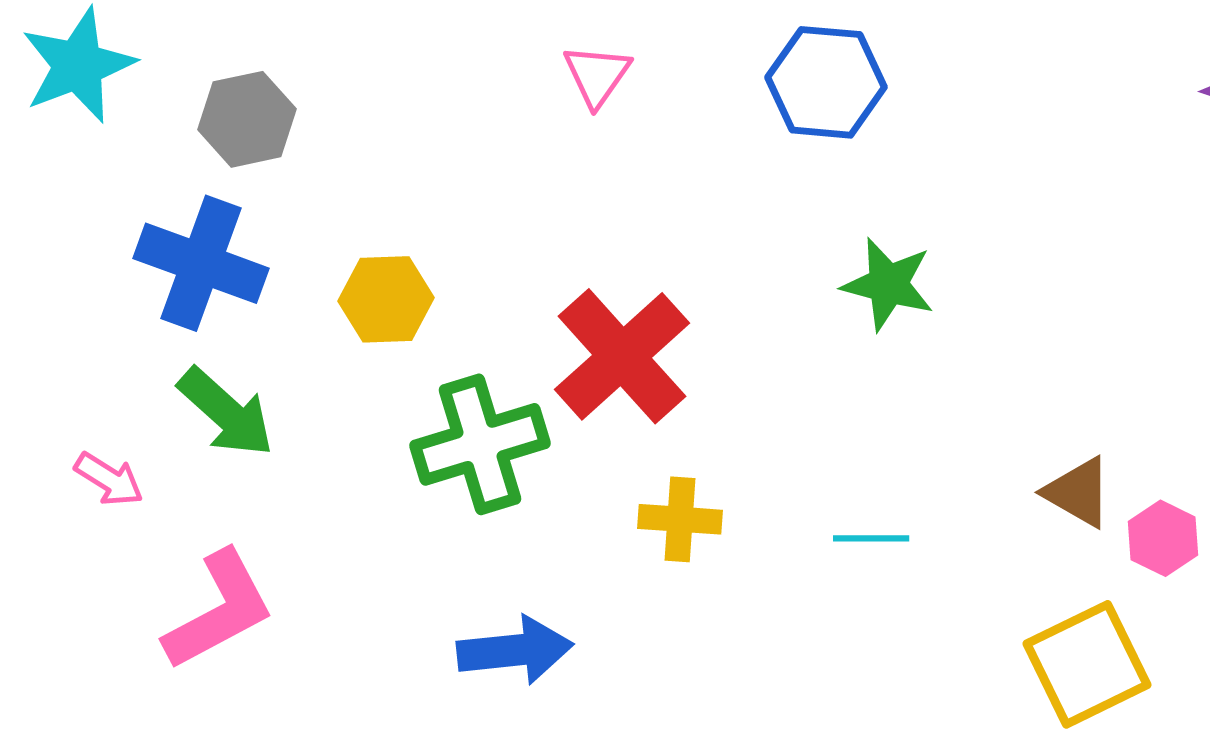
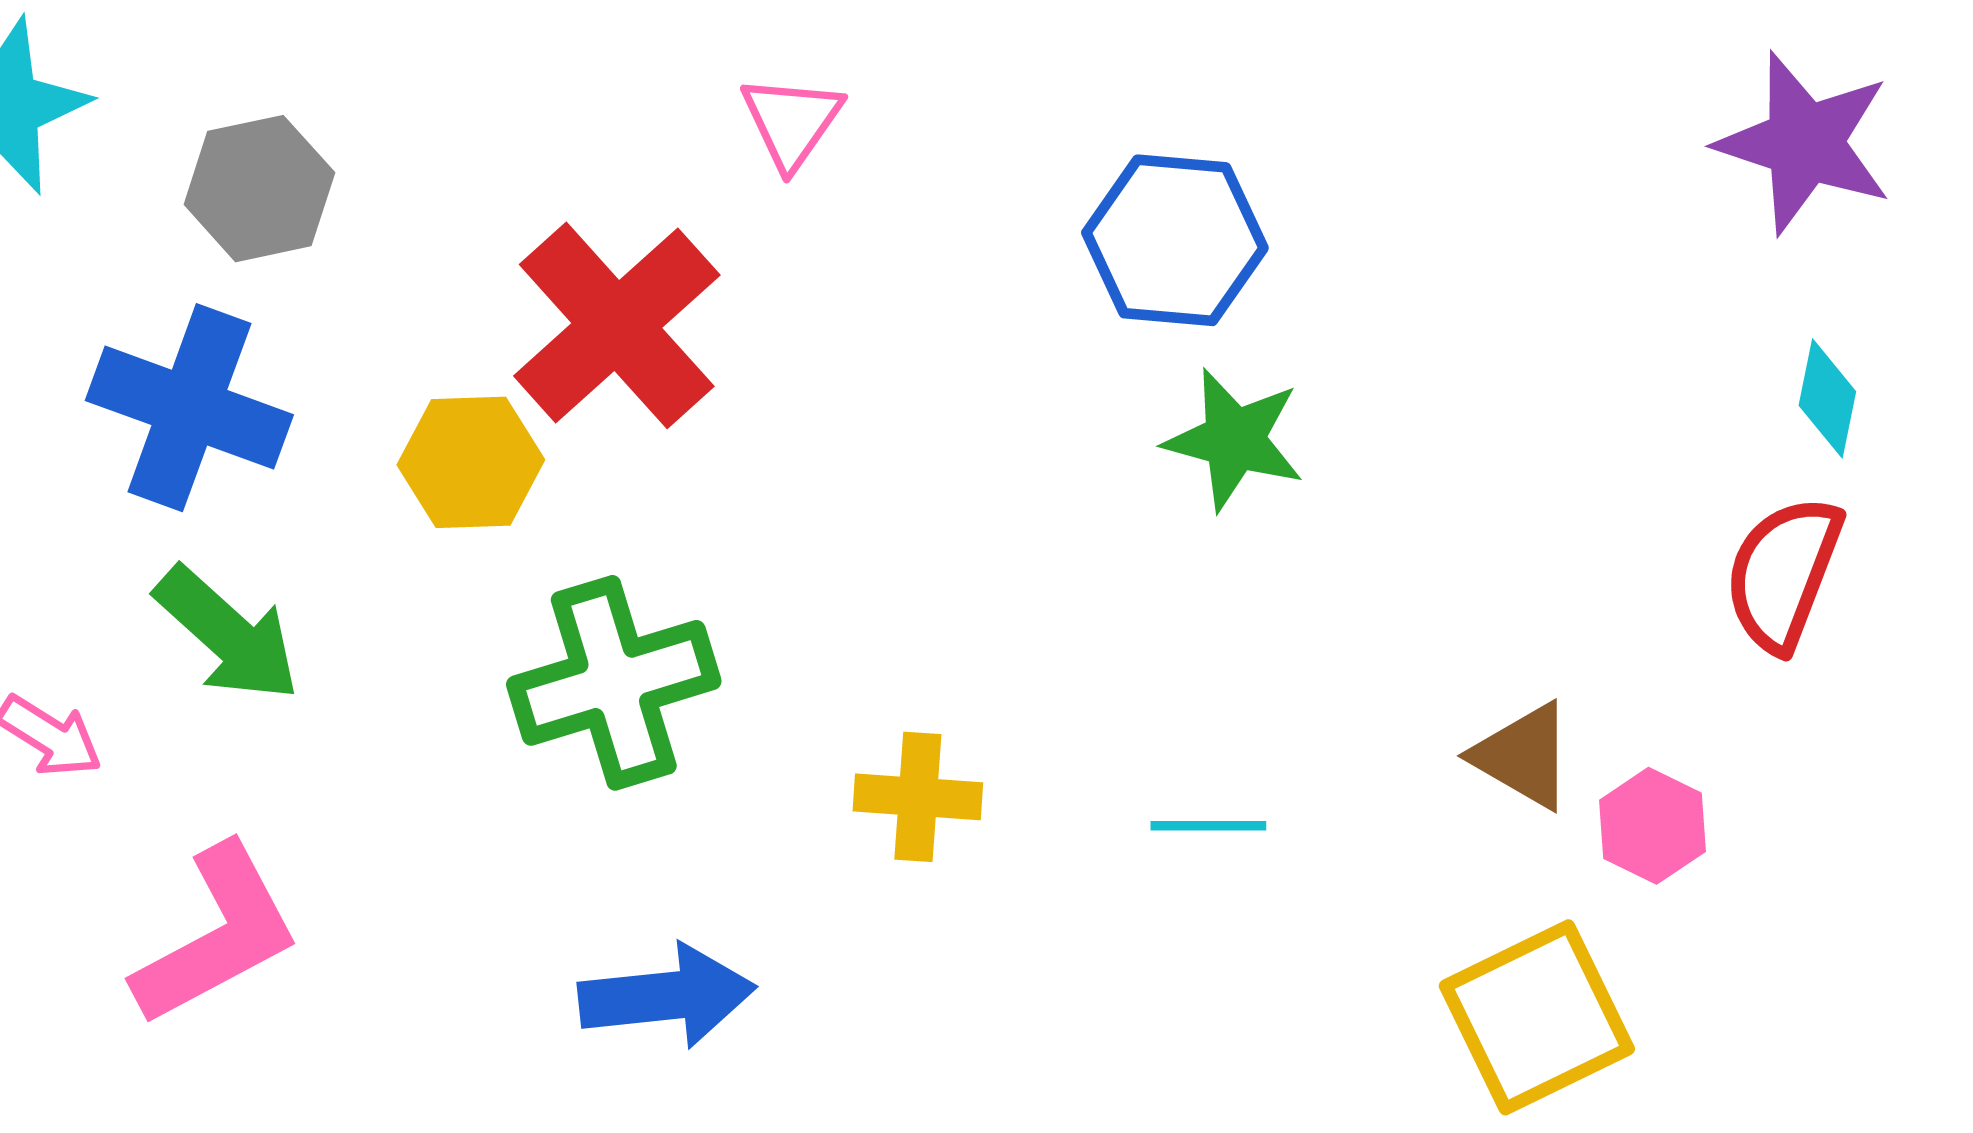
blue hexagon: (826, 82) -> (1175, 240), moved
red cross: (622, 356) -> (617, 325), moved

